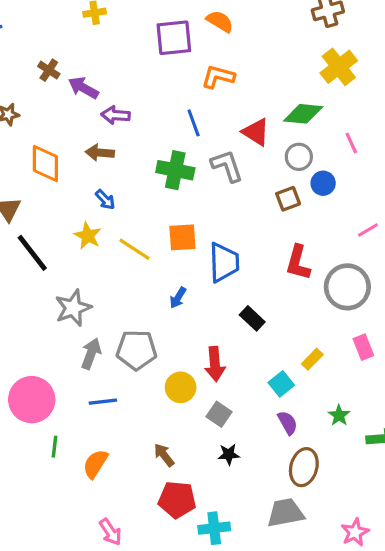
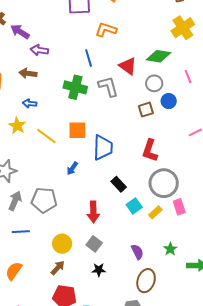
blue arrow: (105, 200) -> (30, 103), turned 136
gray circle: (347, 287) -> (164, 183), moved
pink rectangle: (363, 347) -> (179, 207), moved
cyan square: (281, 384) -> (134, 206), moved
yellow circle: (181, 387) -> (62, 244), moved
brown arrow: (164, 455) -> (58, 268), turned 77

